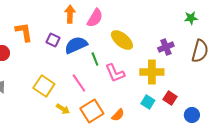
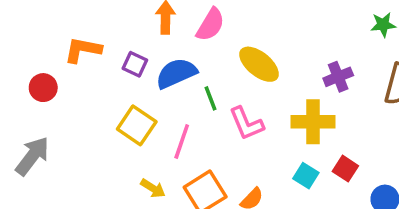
orange L-shape: (24, 32) -> (83, 50), turned -70
pink line: (79, 83) -> (182, 142), turned 54
yellow square: (44, 86) -> (137, 125), moved

